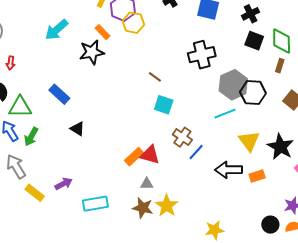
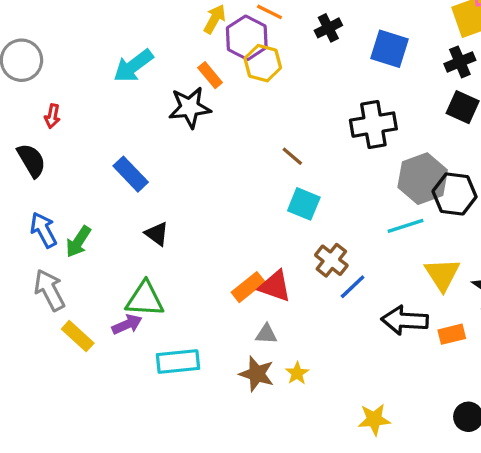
green triangle: (20, 107) -> (145, 299), moved
yellow star: (167, 206) -> (297, 373), size x0.6

